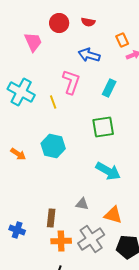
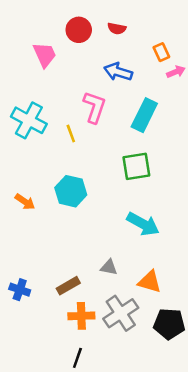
cyan rectangle: (109, 88) -> (144, 115), size x1.4
brown rectangle: (51, 218) -> (68, 286), turned 54
blue cross: (17, 230) -> (20, 290), moved

